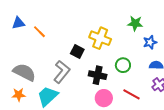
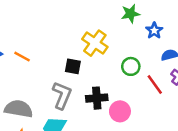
yellow cross: (100, 38) -> (95, 43), turned 30
black cross: (98, 75) -> (97, 98), moved
red line: (131, 94) -> (155, 85), moved, turned 42

